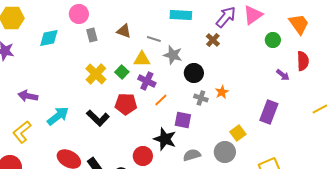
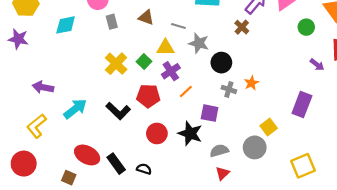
purple cross: (147, 81) -> (171, 71), turned 30
red circle: (143, 156) -> (157, 133), moved

